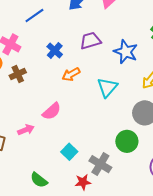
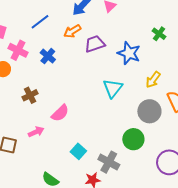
blue cross: (55, 51) -> (48, 56), moved
brown cross: (18, 74) -> (30, 95), moved
orange arrow: (71, 74) -> (72, 31), moved

